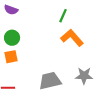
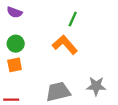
orange L-shape: (72, 38) -> (65, 45), moved

